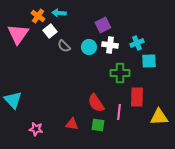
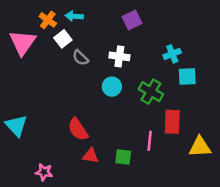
purple square: (103, 25) -> (132, 20), moved
white cross: (110, 45) -> (119, 56), moved
cyan circle: (89, 47) -> (112, 87), moved
green cross: (120, 73) -> (151, 92), turned 30
red semicircle: (96, 103) -> (78, 129), moved
pink star: (36, 129) -> (44, 172), moved

